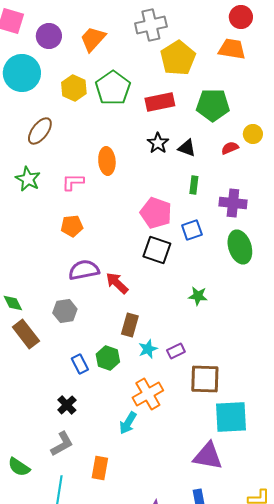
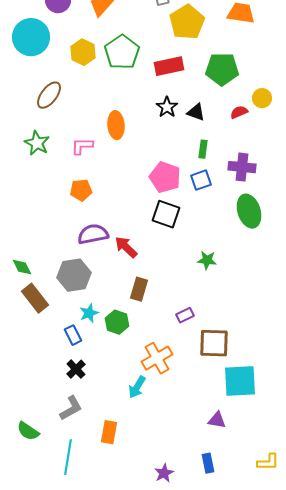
blue square: (192, 230) -> (201, 180), moved
gray hexagon: (65, 311) -> (74, 275), size x1.4
cyan star: (148, 349) -> (89, 313), moved
blue rectangle: (80, 364) -> (73, 335), moved
purple triangle: (208, 456) -> (217, 420), size x0.6

